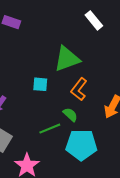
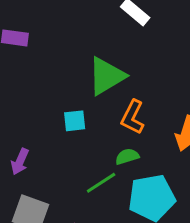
green semicircle: (70, 115) -> (127, 157), turned -49

